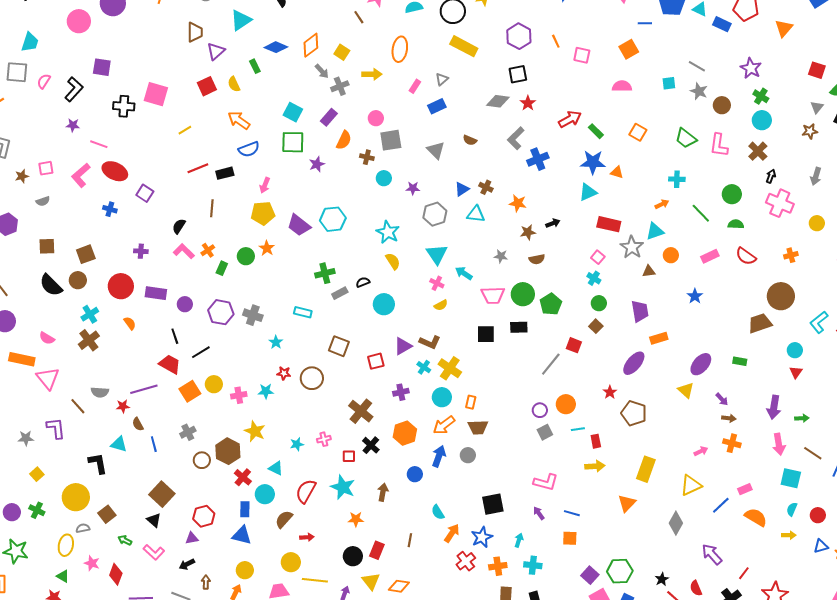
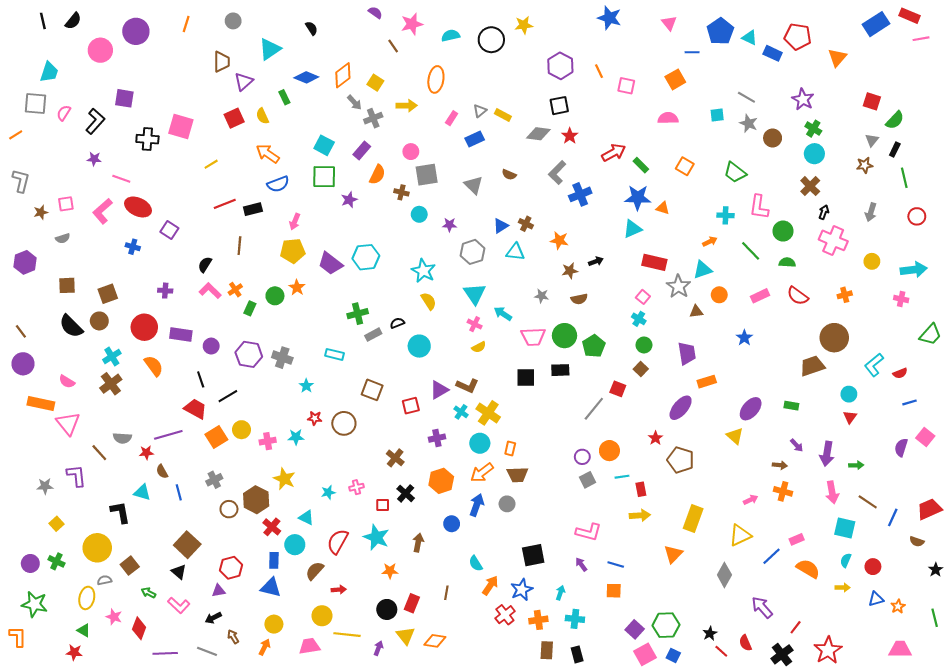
yellow rectangle: (464, 46) -> (503, 115), moved, size x0.6
pink L-shape: (719, 145) -> (759, 207), moved
orange semicircle: (130, 323) -> (154, 366), size x1.5
purple arrow: (722, 399) -> (797, 445), moved
brown cross: (361, 411) -> (395, 458), size x0.7
brown arrow: (206, 582) -> (233, 637), turned -32

